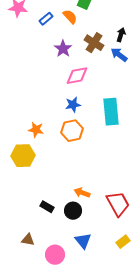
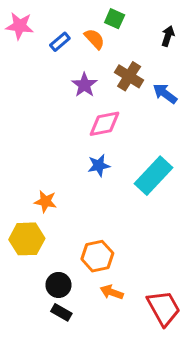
black arrow: (121, 35) -> (168, 36), moved
cyan rectangle: (111, 112) -> (153, 176), turned 48
orange hexagon: (72, 131) -> (97, 256), moved
black circle: (73, 211) -> (58, 285), moved

